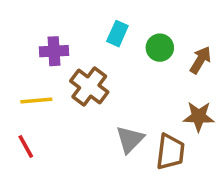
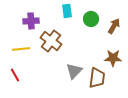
cyan rectangle: (117, 34) -> (67, 11), turned -32

